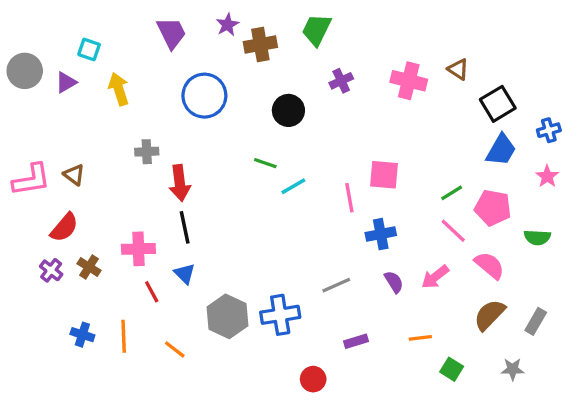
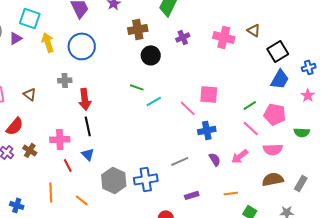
brown cross: (260, 45) -> (138, 29), moved
cyan square: (89, 49) -> (30, 18), size x1.5
blue circle: (204, 96) -> (82, 46), moved
brown triangle: (74, 175) -> (30, 94), moved
pink line: (349, 198) -> (188, 108), turned -36
pink semicircle: (490, 265) -> (273, 149), turned 138
brown semicircle: (490, 315) -> (273, 179), turned 35
blue cross: (82, 335) -> (17, 205), moved

